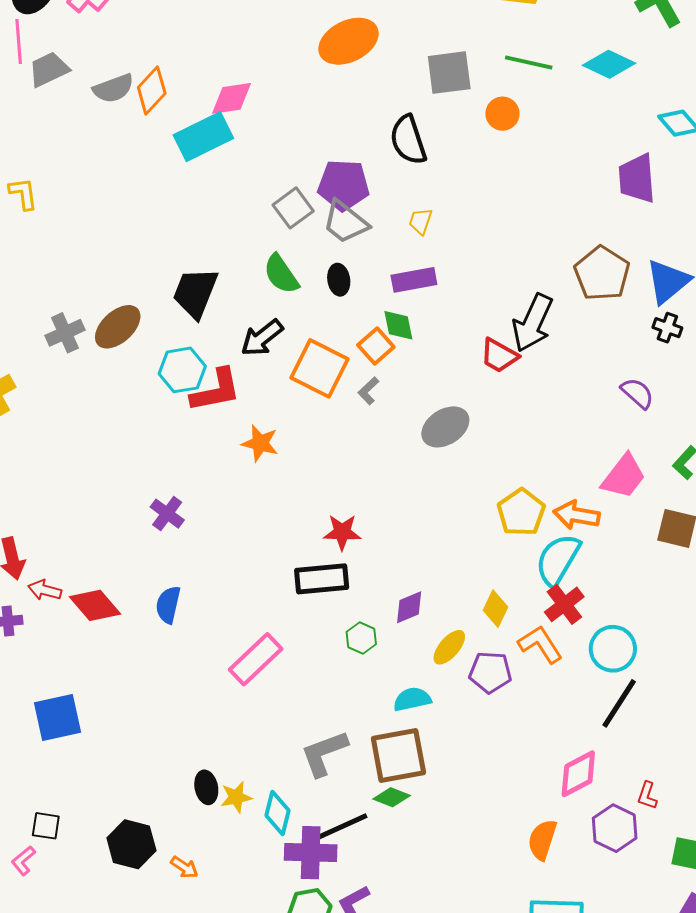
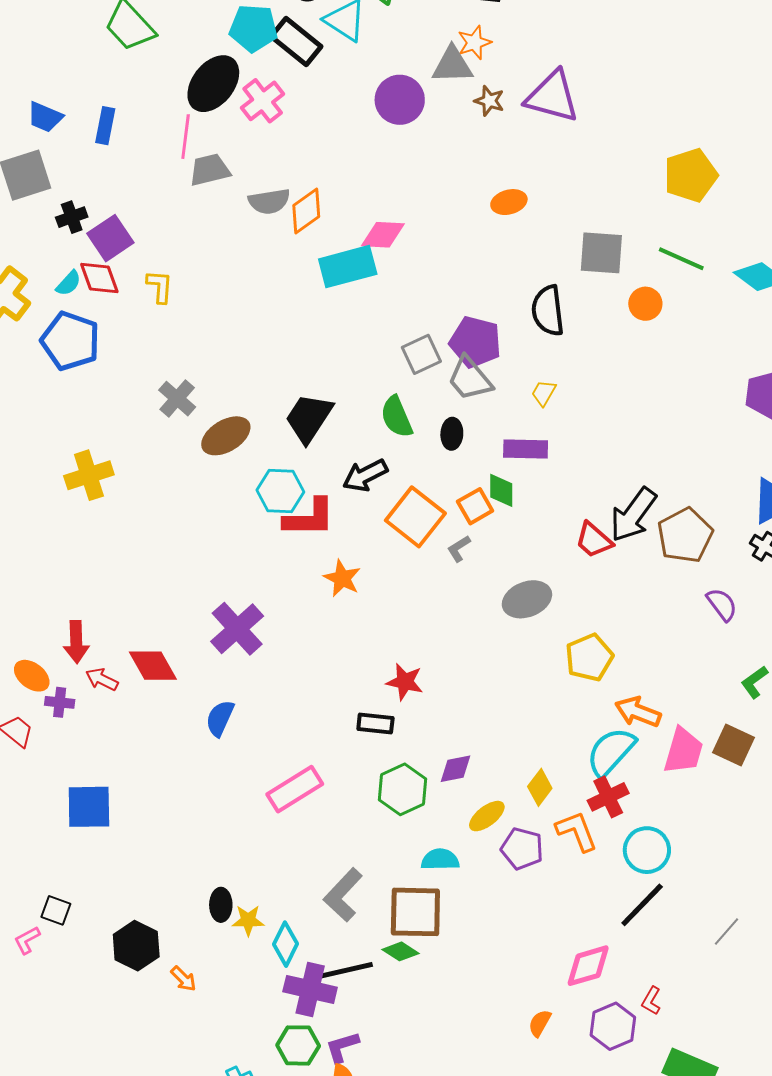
orange ellipse: (348, 41) -> (509, 202), size x0.6
brown pentagon: (602, 273) -> (685, 535), moved
gray cross: (65, 333) -> (177, 399), moved, turned -36
pink trapezoid: (624, 476) -> (683, 751), moved, turned -33
yellow pentagon: (521, 512) -> (589, 657), moved
purple cross: (167, 514) -> (237, 629), size x1.6
black rectangle: (322, 579) -> (375, 724), size x0.7
red diamond: (95, 605) -> (153, 666), moved
green hexagon: (361, 638) -> (403, 789), size x1.6
gray L-shape: (324, 753) -> (343, 895), turned -38
orange semicircle: (542, 840) -> (540, 1023), size x0.7

